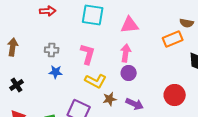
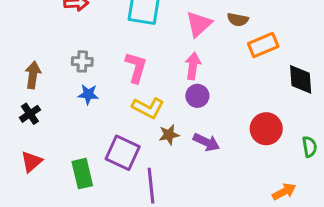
brown semicircle: (187, 23) -> (238, 20), moved
pink triangle: (130, 25) -> (199, 24), turned -36
brown arrow: (13, 47) -> (33, 75), moved

